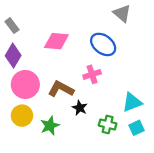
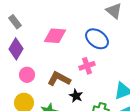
pink circle: (25, 84) -> (27, 75), size x0.6

